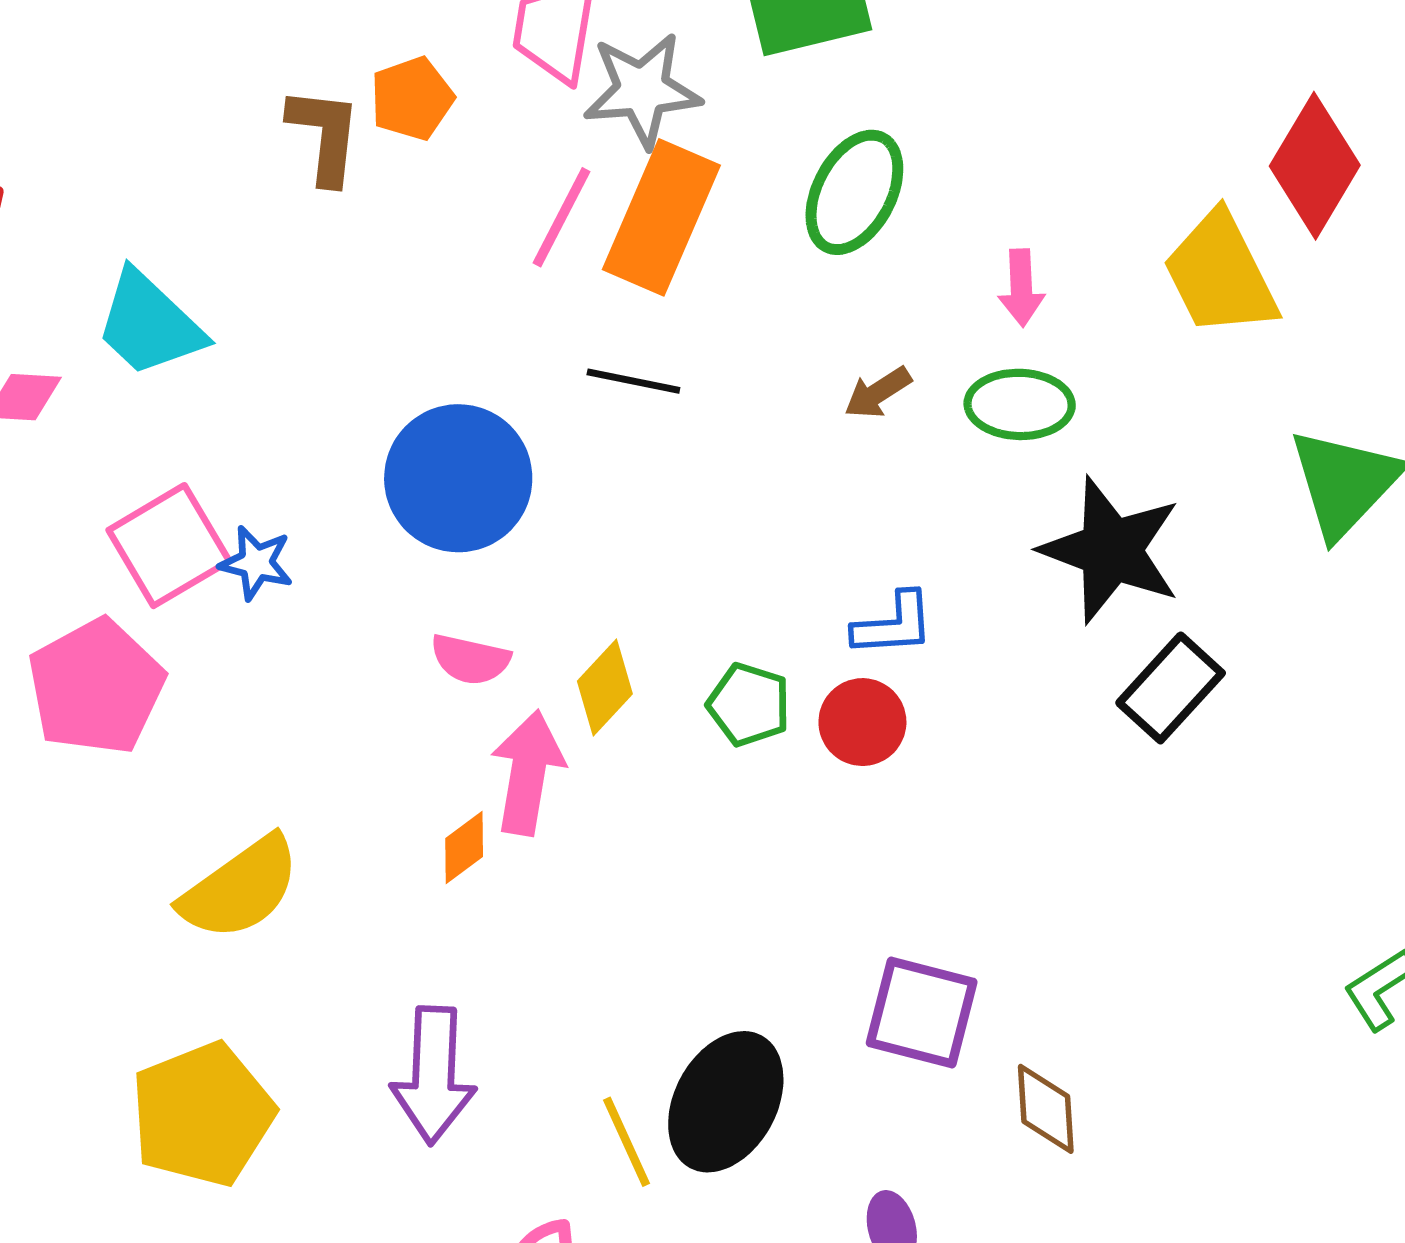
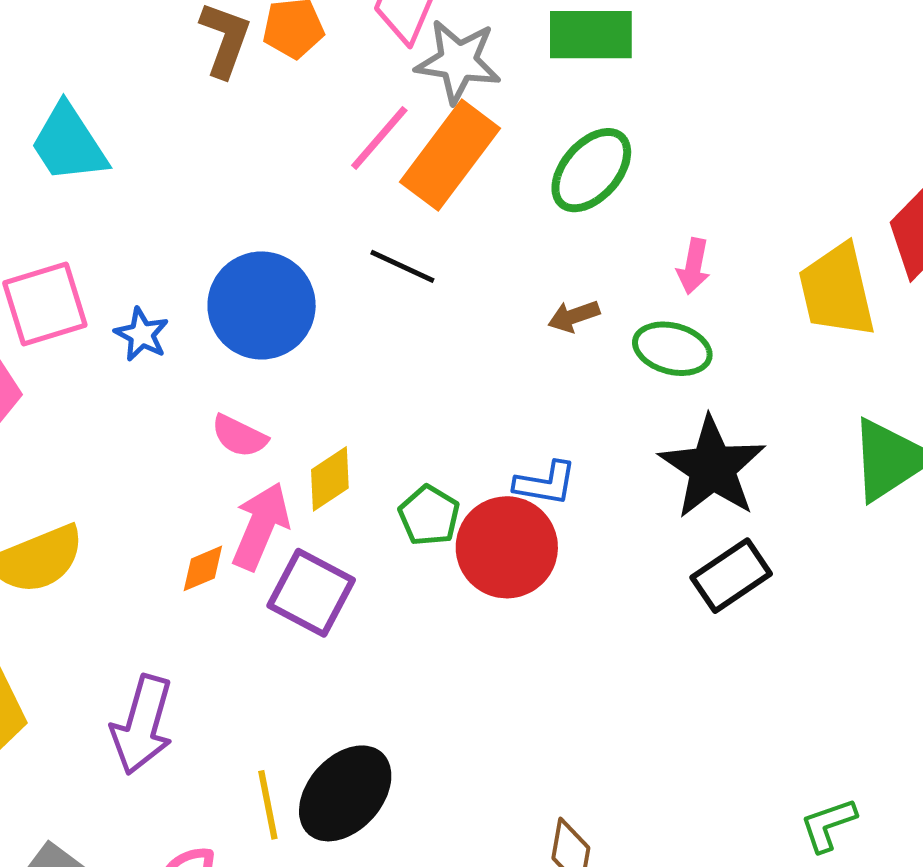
blue star: (256, 563) -> (142, 334), moved
red circle: (862, 722) -> (507, 547), size x1.6
purple square: (922, 1013) -> (311, 593), moved

